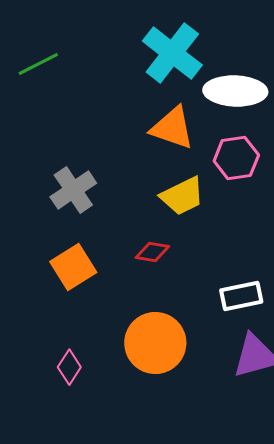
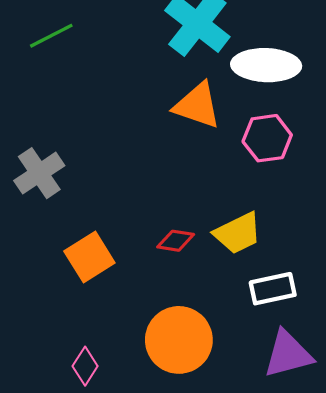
gray cross: (73, 190) -> (39, 173), moved
yellow trapezoid: (182, 196) -> (238, 233), moved

